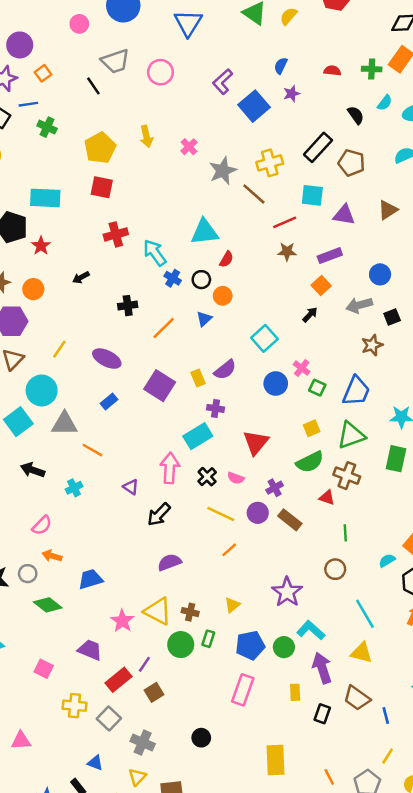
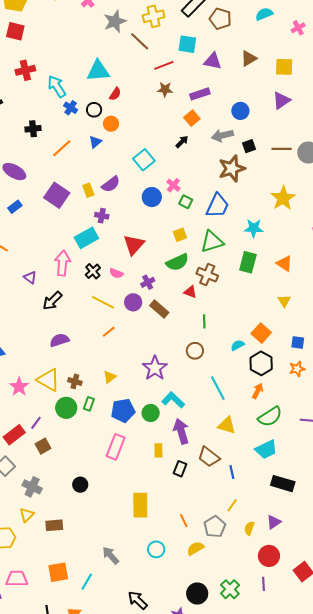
brown star: (372, 345) -> (232, 169), size x1.5
yellow triangle: (362, 653) -> (227, 425), moved

